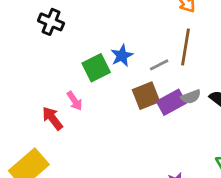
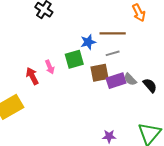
brown line: (186, 47) -> (113, 33), moved, turned 70
green square: (96, 68) -> (74, 59), moved
gray semicircle: (191, 97) -> (130, 79), turned 56

